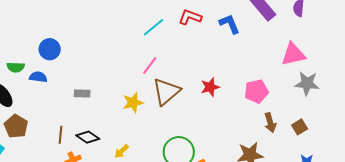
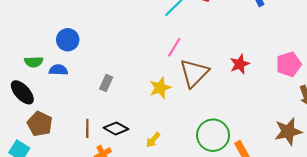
gray rectangle: (82, 93) -> (106, 83), turned -63

